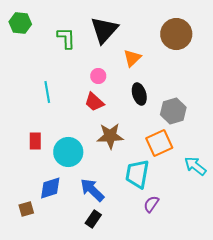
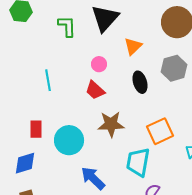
gray hexagon: (173, 111) -> (174, 68), moved
blue diamond: (50, 188) -> (25, 163), moved

